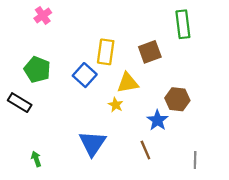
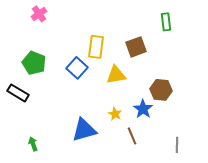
green rectangle: (183, 24) -> (166, 22), size x0.7
yellow star: (116, 105) -> (115, 114), moved
blue triangle: (92, 143) -> (84, 130), turned 40

